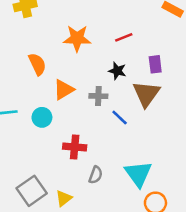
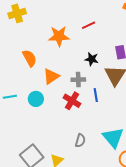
red line: (124, 37) -> (89, 25), moved
blue line: (120, 117) -> (96, 95), turned 40
red cross: (75, 147) -> (72, 101), moved, turned 30

